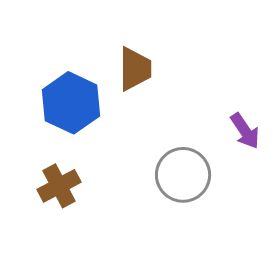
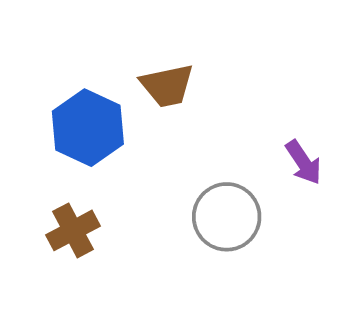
brown trapezoid: (135, 69) -> (167, 85), turned 78

